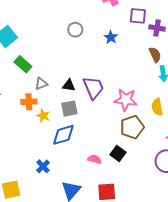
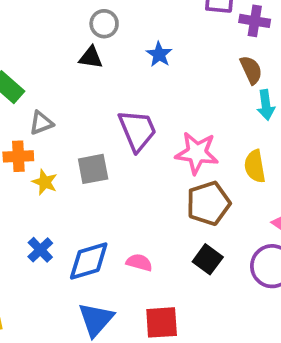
blue star: (111, 37) -> (159, 54), moved
black triangle: (69, 85) -> (91, 57), moved
blue diamond: (63, 135) -> (89, 261), moved
black square: (118, 154) -> (208, 259), moved
blue cross: (43, 166) -> (40, 250), moved

